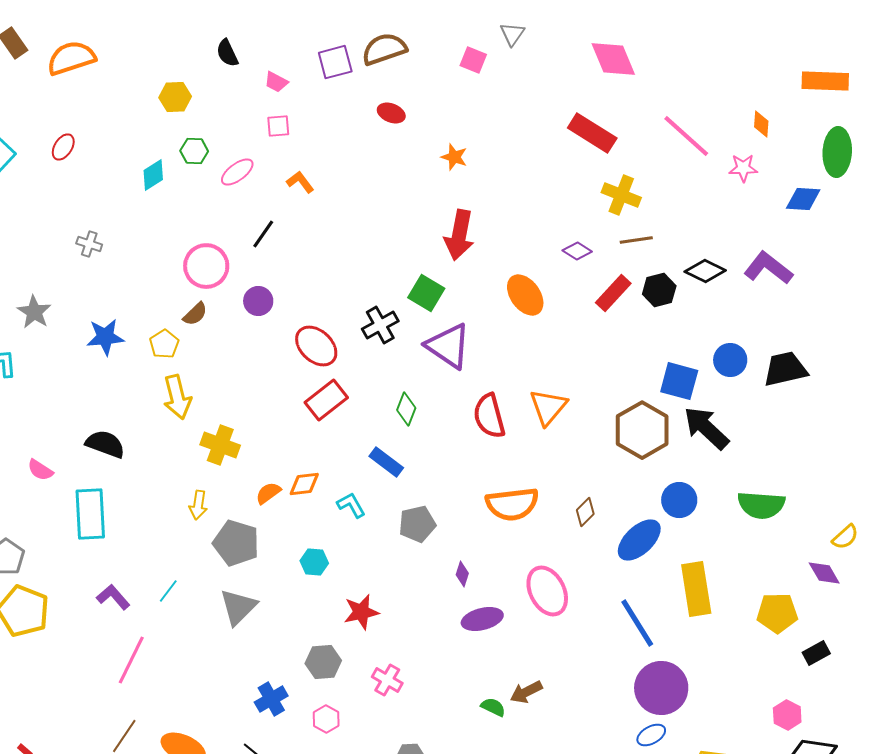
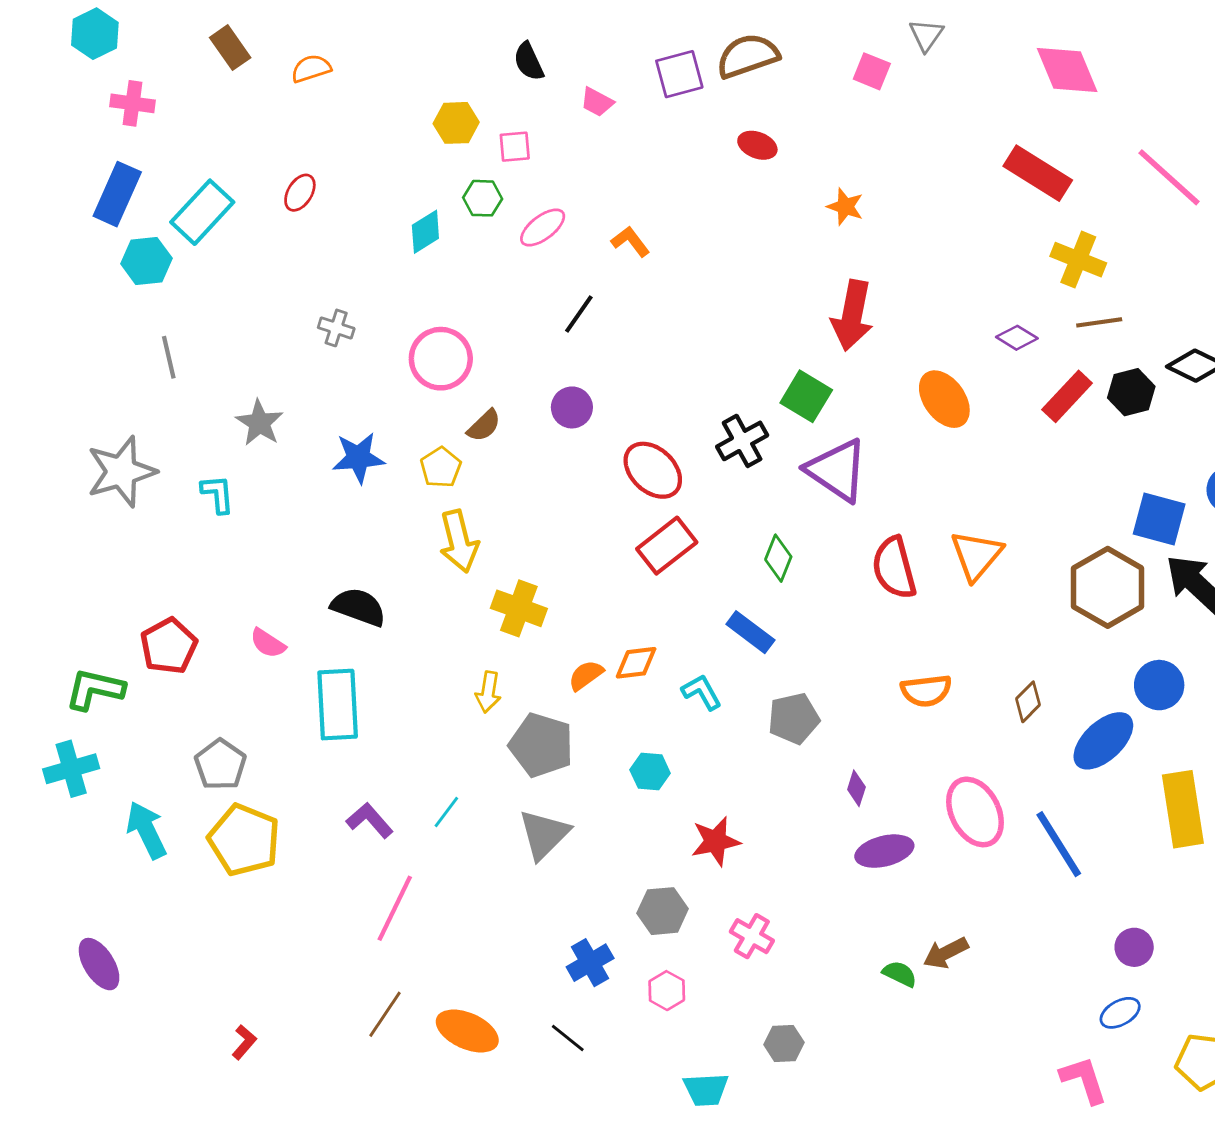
orange semicircle: (71, 58) -> (311, 69), size x0.6
pink square: (278, 126) -> (515, 147), moved
pink circle: (206, 266) -> (441, 359), moved
orange semicircle: (512, 504) -> (926, 691), size x0.7
blue line: (637, 623) -> (1059, 844), moved
purple circle: (661, 688) -> (1134, 947), size x0.5

